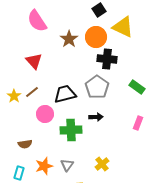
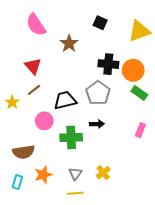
black square: (99, 10) -> (100, 23), moved, turned -32
yellow triangle: (123, 27) -> (139, 31), moved, turned -45
orange circle: (96, 37) -> (133, 70), moved
brown line: (32, 92) -> (34, 90), moved
brown semicircle: (25, 144) -> (24, 152), size x1.5
gray triangle: (67, 165) -> (75, 174), moved

